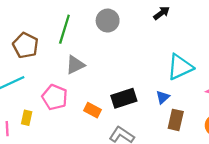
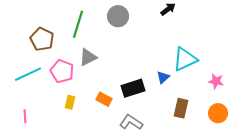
pink pentagon: (55, 97) -> (62, 71), moved
blue triangle: (163, 97) -> (163, 77), moved
yellow rectangle: (27, 118) -> (70, 102), moved

